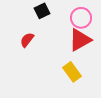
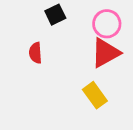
red semicircle: (27, 40) -> (35, 53), turned -42

